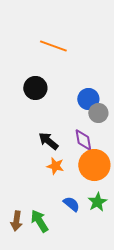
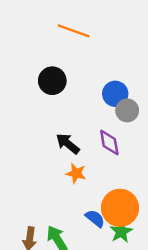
orange circle: (94, 165) -> (120, 208), moved
green star: (97, 202) -> (121, 232), moved

